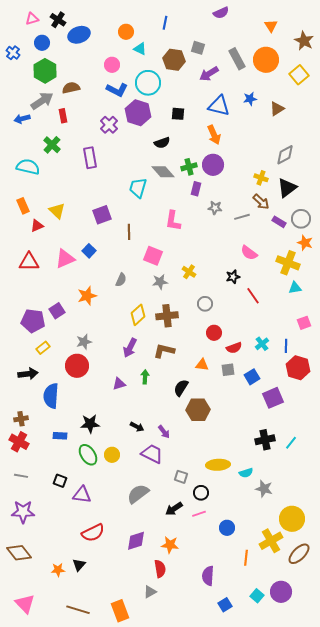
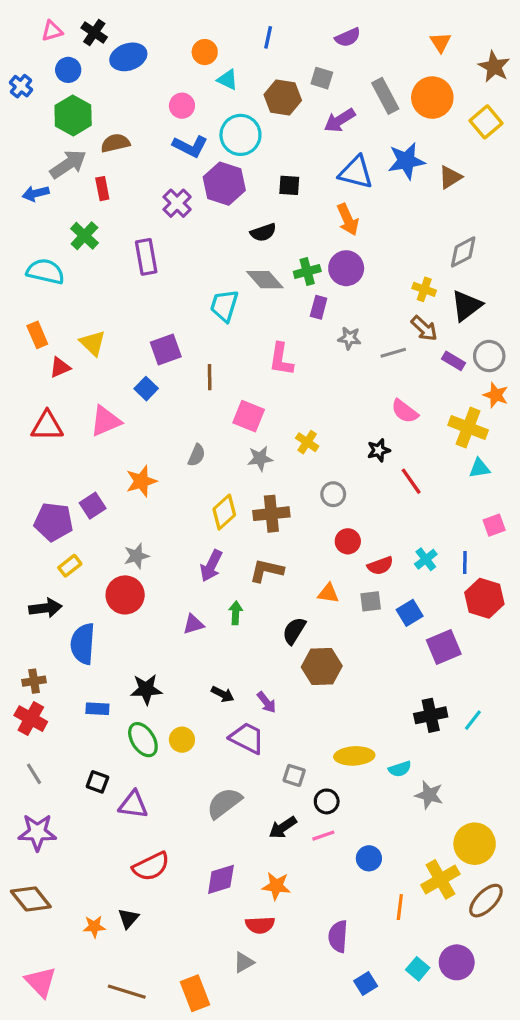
purple semicircle: (221, 13) -> (348, 37), moved
blue star: (250, 99) -> (406, 161), size x1.6
blue square: (89, 251) -> (146, 389), moved
gray line: (21, 476) -> (34, 774), turned 48
red semicircle: (160, 569) -> (260, 925), turned 96

